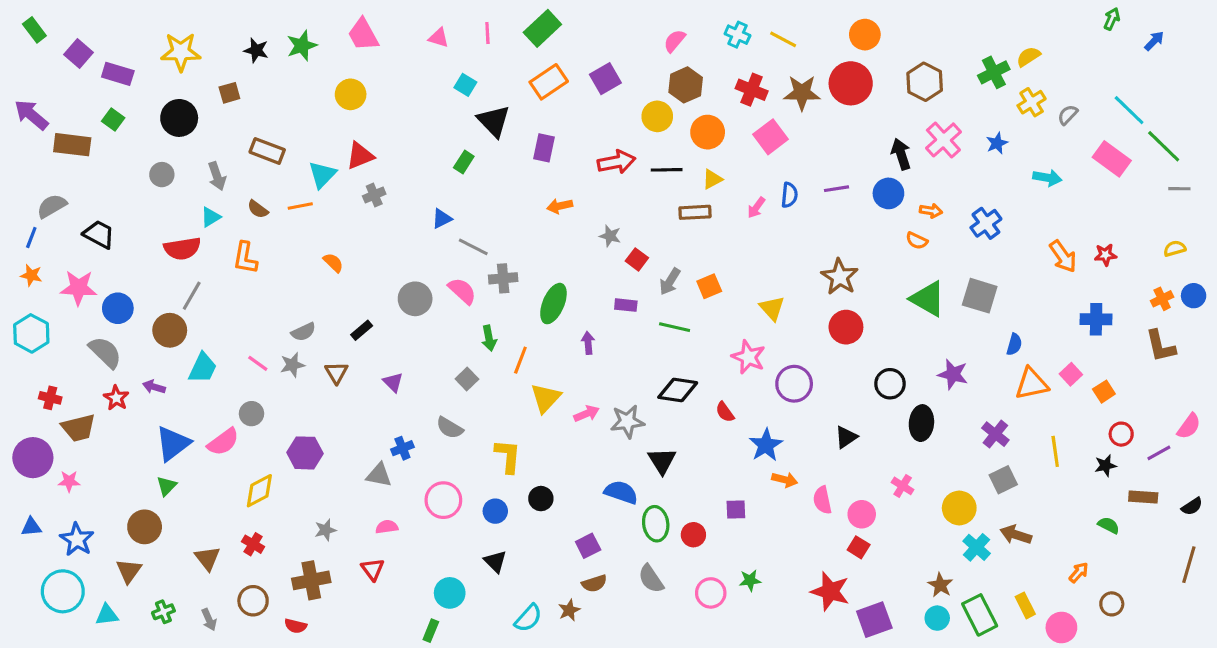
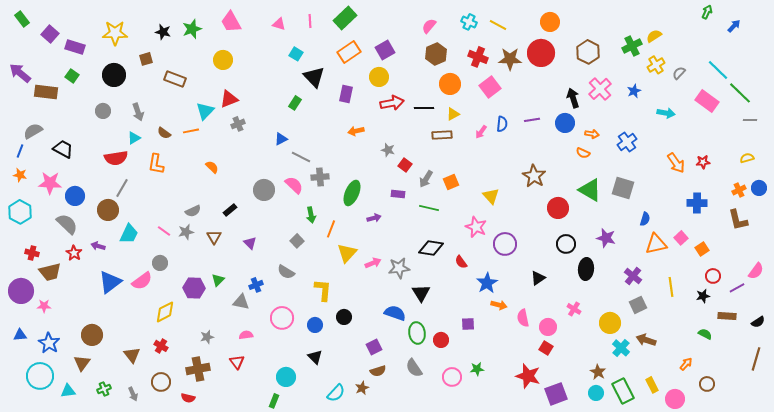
yellow circle: (657, 116) -> (379, 77), moved
brown rectangle: (267, 151) -> (175, 79), moved
red circle: (846, 327) -> (558, 208), moved
purple arrow: (588, 343) -> (374, 218), turned 80
green triangle: (167, 486) -> (218, 280), moved

